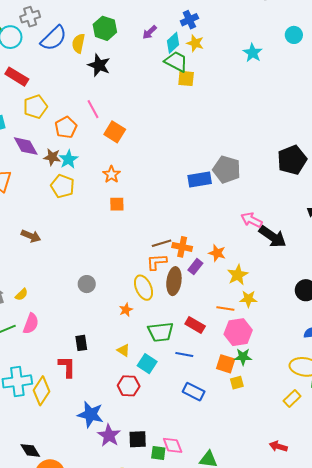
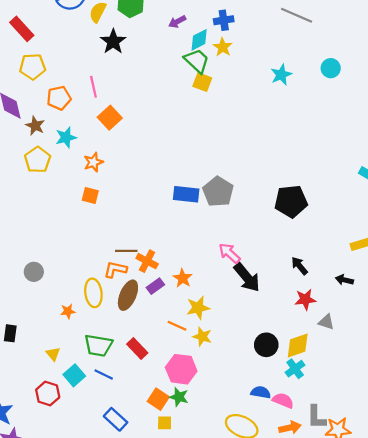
cyan star: (68, 159) -> (66, 137), moved
orange line: (225, 308) -> (177, 326), moved
blue line: (184, 354) -> (104, 375), moved

